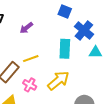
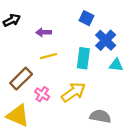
purple arrow: (26, 28) -> (44, 32), turned 32
yellow line: (31, 59) -> (49, 56), moved

